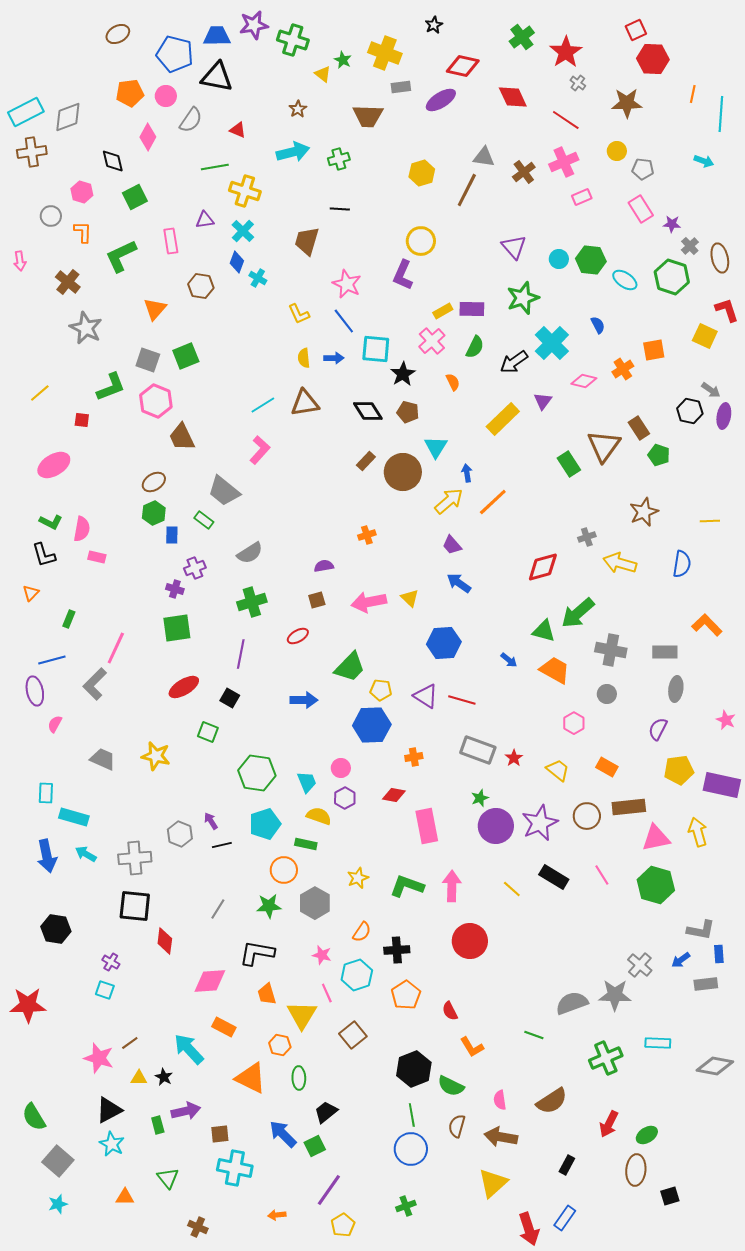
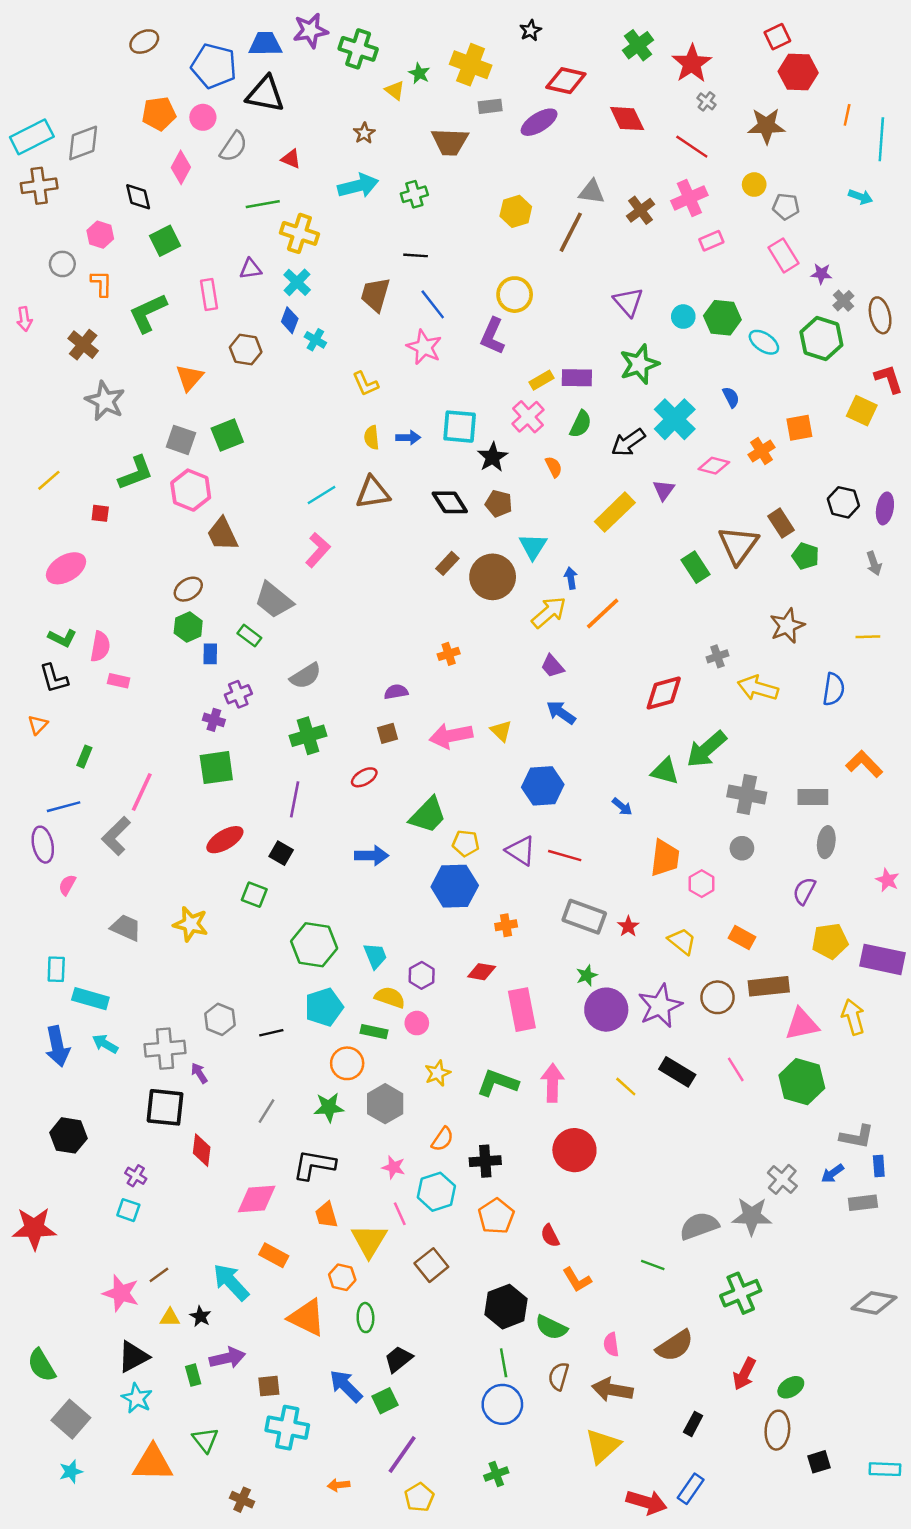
blue line: (344, 321) -> (433, 304), moved
gray arrow: (711, 390) -> (874, 563), moved, turned 36
orange trapezoid: (555, 670) -> (665, 858), moved, turned 68
pink circle: (341, 768) -> (417, 1023), moved
purple arrow: (211, 821) -> (199, 1073), moved
cyan rectangle: (658, 1043) -> (885, 1469), moved
orange triangle: (125, 1197) -> (153, 1463), size x1.8
red arrow: (529, 1229) -> (647, 1502), turned -56

